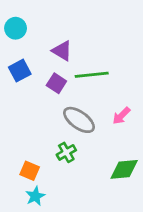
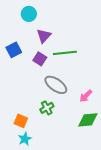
cyan circle: (16, 28) -> (29, 14), moved
purple triangle: (62, 51) -> (44, 36), turned 42
pink arrow: (121, 116) -> (86, 96), moved

